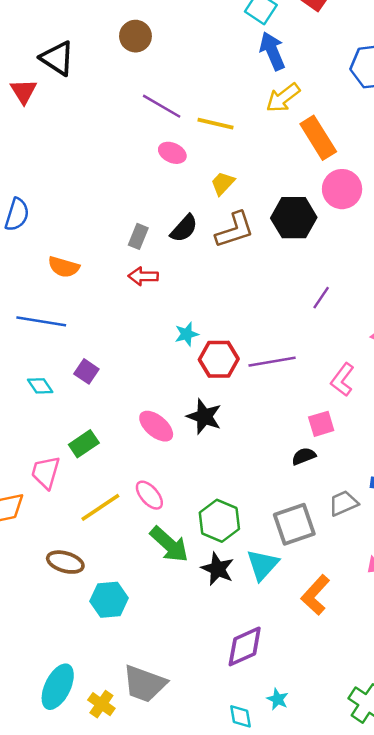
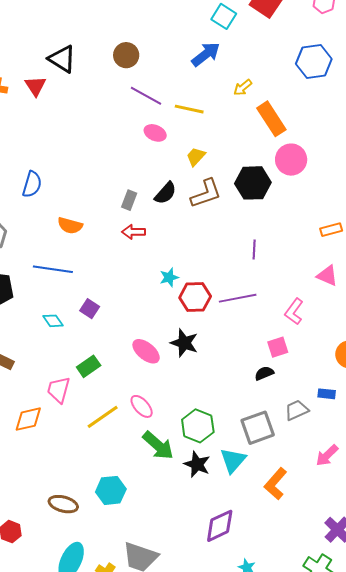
brown circle: (135, 36) -> (126, 55), moved
blue arrow: (272, 51) -> (206, 54), moved, turned 76
yellow arrow: (283, 98) -> (243, 87), size x0.7
purple line: (321, 298) -> (254, 249), moved, turned -30
brown ellipse: (65, 562) -> (63, 504), moved

